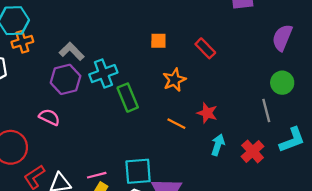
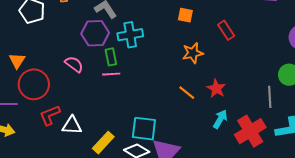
green rectangle: (128, 98) -> (111, 57), moved, size x0.7
red cross: (253, 151) -> (250, 131), size x1.4
pink line: (97, 175) -> (111, 74), moved

